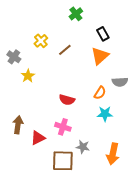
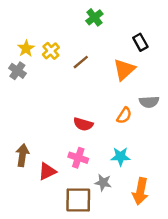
black rectangle: (103, 34) -> (140, 42), moved
yellow star: (28, 76) -> (26, 48), moved
cyan star: (105, 114) -> (120, 157), moved

